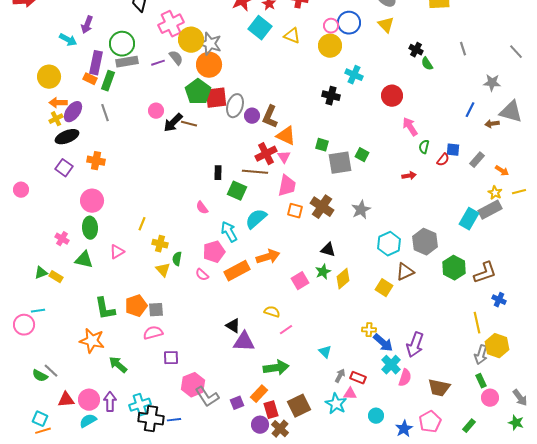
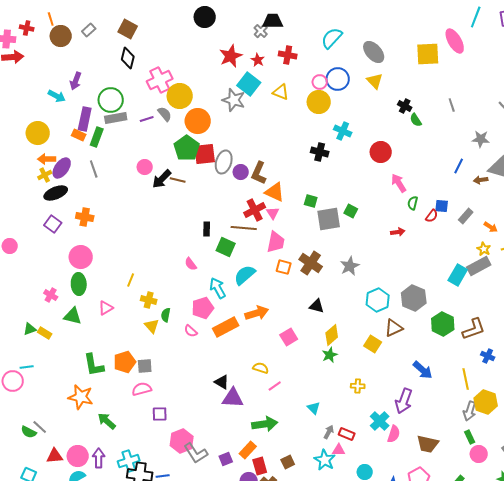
gray star: (210, 44) -> (234, 100), moved
green star: (323, 272) -> (330, 355), moved
blue arrow: (383, 343) -> (423, 370), moved
brown square: (299, 406) -> (288, 462), size x0.6

